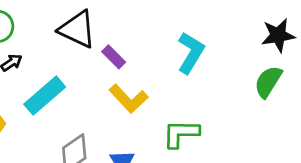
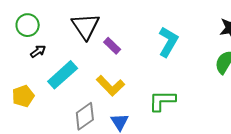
black triangle: (77, 29) -> (86, 26), turned 32
yellow L-shape: (129, 99) -> (110, 86), moved

